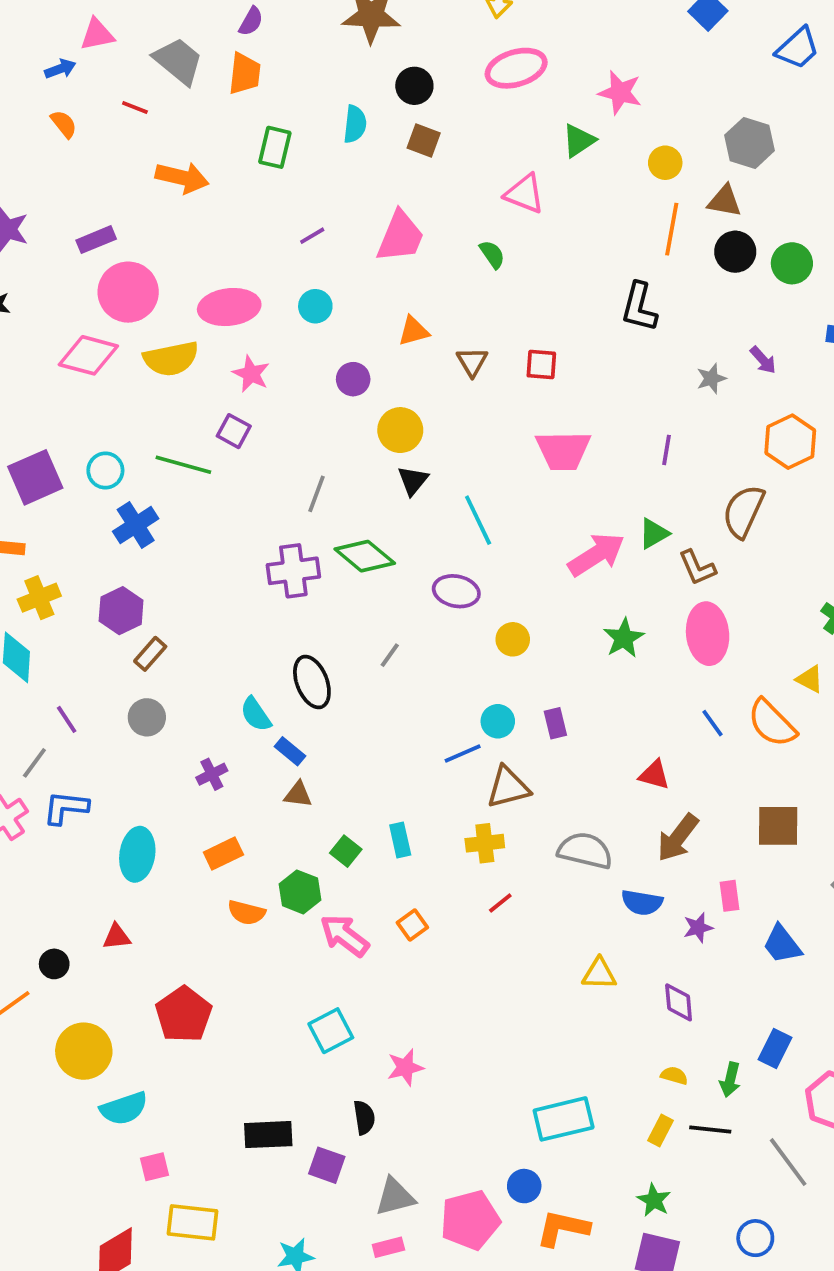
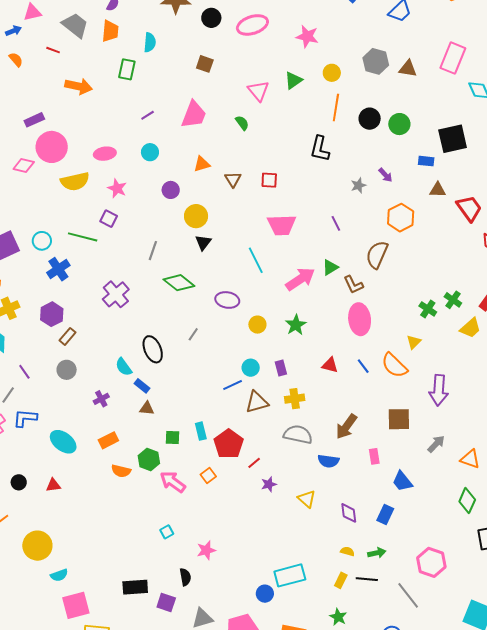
black circle: (414, 86) -> (211, 18), moved
cyan semicircle: (355, 124) -> (150, 42), moved
green triangle: (579, 141) -> (293, 80), moved
pink triangle: (525, 194) -> (258, 91), turned 30
brown triangle: (725, 201) -> (408, 69), moved
pink ellipse: (229, 307) -> (105, 154), size x0.7
pink diamond: (88, 355) -> (24, 165), moved, size x0.7
purple line: (667, 450) -> (336, 223), turned -35
cyan line: (478, 520) -> (256, 260), moved
purple cross: (293, 571) -> (116, 294), moved, turned -32
green star: (624, 638) -> (296, 325), moved
yellow triangle: (810, 679) -> (414, 342), turned 49
red triangle: (654, 775) -> (330, 365), moved
yellow cross: (485, 843) -> (295, 399), moved
green square: (346, 851) -> (172, 438), turned -35
cyan ellipse: (137, 854) -> (63, 442), turned -60
purple star: (698, 928) -> (269, 484), moved
black circle: (54, 964) -> (19, 482), moved
yellow triangle: (599, 974) -> (307, 499), turned 42
red pentagon: (184, 1014) -> (229, 444), moved
cyan square: (331, 1031) -> (167, 532), size x0.6
blue rectangle: (775, 1048) -> (385, 515), moved
green arrow: (730, 1080) -> (377, 553), turned -114
cyan semicircle: (124, 1108) -> (59, 575), size x0.7
pink square: (155, 1167) -> (76, 605), size x1.8
blue circle: (524, 1186) -> (265, 594), moved

